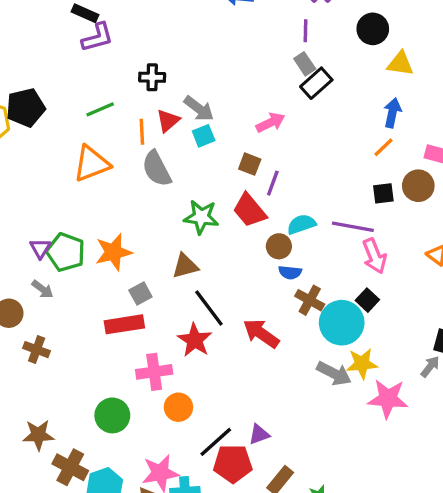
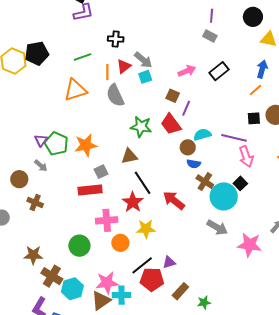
gray rectangle: (305, 64) -> (210, 36), turned -32
black rectangle: (316, 83) -> (219, 71), moved
yellow star: (362, 364) -> (146, 229), moved

